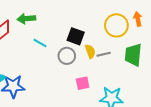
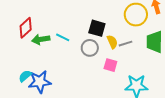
green arrow: (26, 19) -> (41, 39), moved
pink square: (83, 83) -> (110, 65), moved, turned 32

